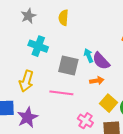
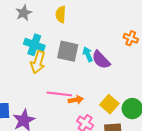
gray square: (68, 65) -> (68, 51), moved
yellow arrow: (26, 81) -> (38, 62), moved
orange arrow: (97, 81) -> (76, 100), moved

